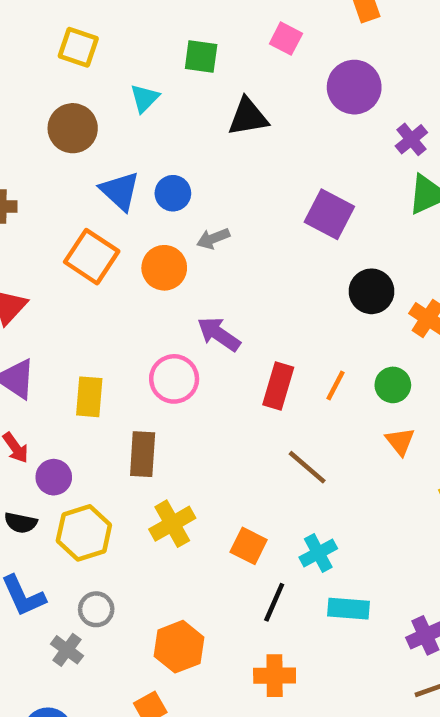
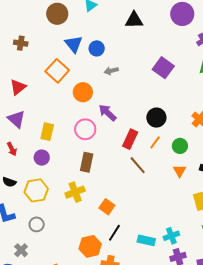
orange circle: (164, 268) -> (83, 92), moved
black circle: (372, 291) -> (156, 118), moved
brown rectangle: (143, 454) -> (87, 162), moved
brown line: (307, 467) -> (138, 165), moved
purple circle: (54, 477) -> (42, 158), moved
cyan cross: (318, 553) -> (171, 236), moved
orange hexagon: (179, 647) -> (90, 246), moved
gray cross: (67, 650) -> (21, 250), moved

